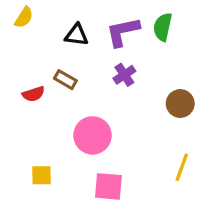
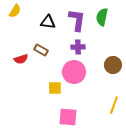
purple L-shape: (123, 32) -> (77, 20), turned 110
purple cross: (124, 75) -> (78, 47), turned 32
pink circle: (92, 135) -> (74, 72), moved
yellow square: (41, 175) -> (55, 88), moved

